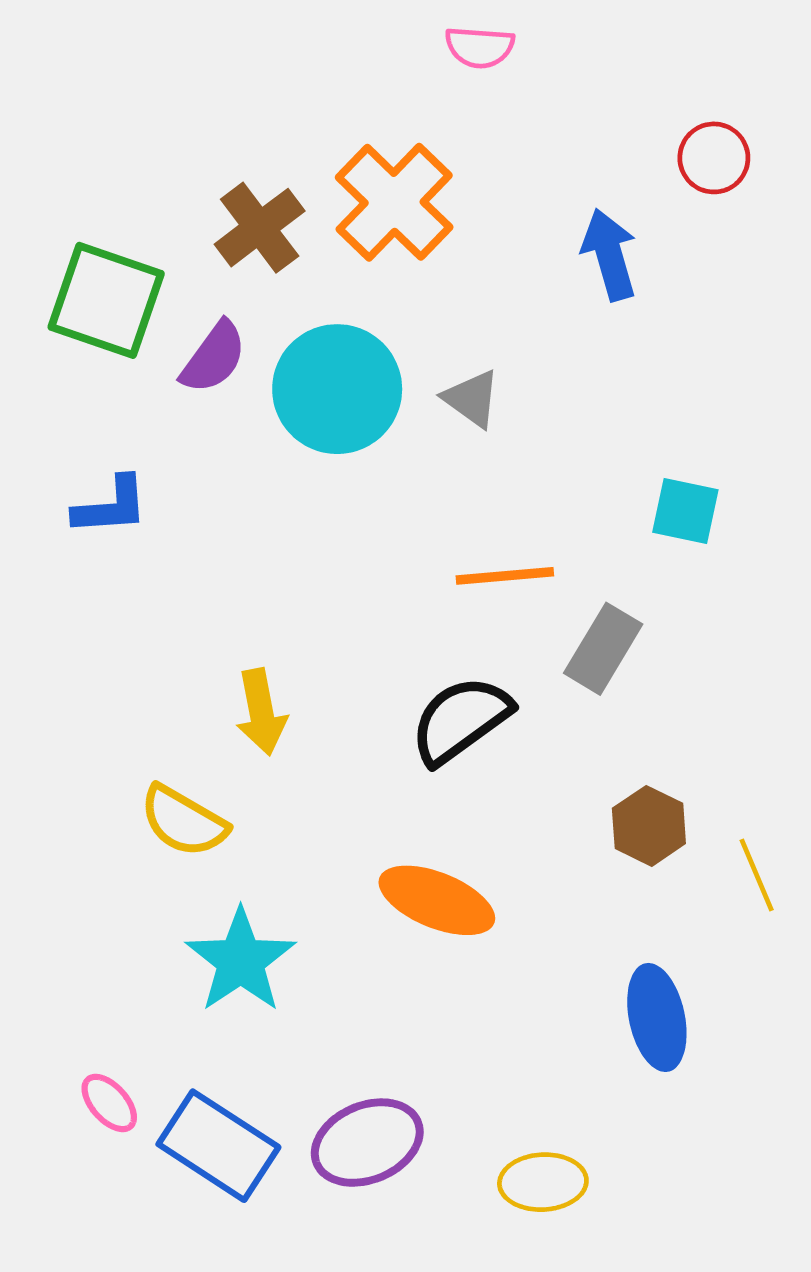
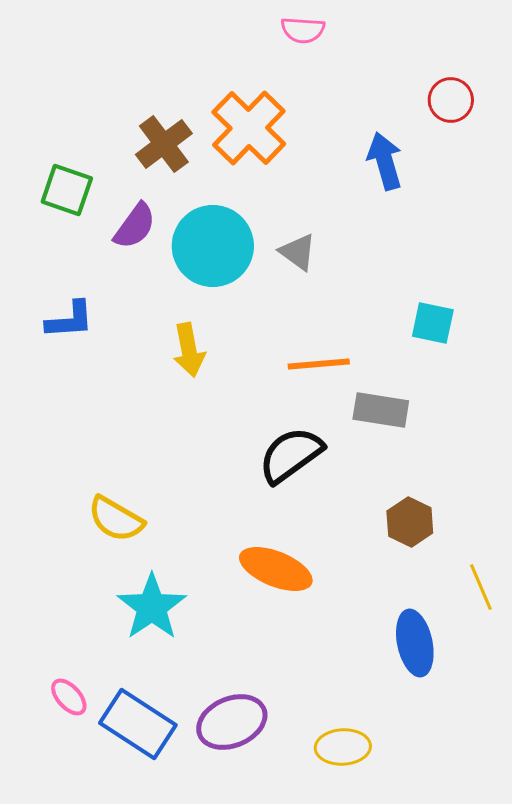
green square: (106, 300) -> (67, 190), size x0.7
gray rectangle: (603, 649) -> (381, 410), turned 68
yellow arrow: (261, 712) -> (189, 350), moved
yellow line: (757, 875) -> (481, 587), moved

